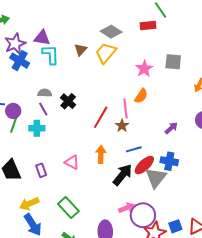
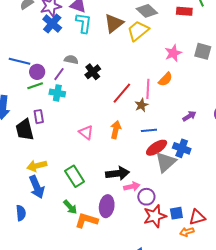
brown triangle: (80, 50) -> (114, 23), size x1.5
purple line: (43, 109) -> (59, 74), moved, turned 56
green line: (14, 125) -> (35, 86), turned 42
purple rectangle: (41, 170) -> (39, 117), moved
black arrow: (123, 175) -> (117, 173), moved, turned 35
purple circle: (143, 215) -> (146, 197), size x0.7

